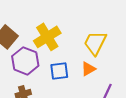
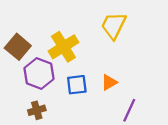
yellow trapezoid: (95, 43) -> (114, 26), moved

